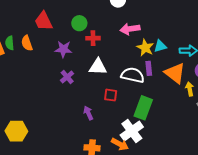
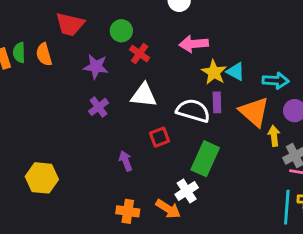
red trapezoid: (44, 21) -> (70, 24), turned -55
red cross: (93, 38) -> (140, 54), turned 32
cyan triangle: (160, 46) -> (236, 72), turned 40
red square: (111, 95) -> (160, 137), turned -32
yellow hexagon: (16, 131) -> (42, 178), moved
white cross: (132, 131) -> (187, 191), size x0.7

